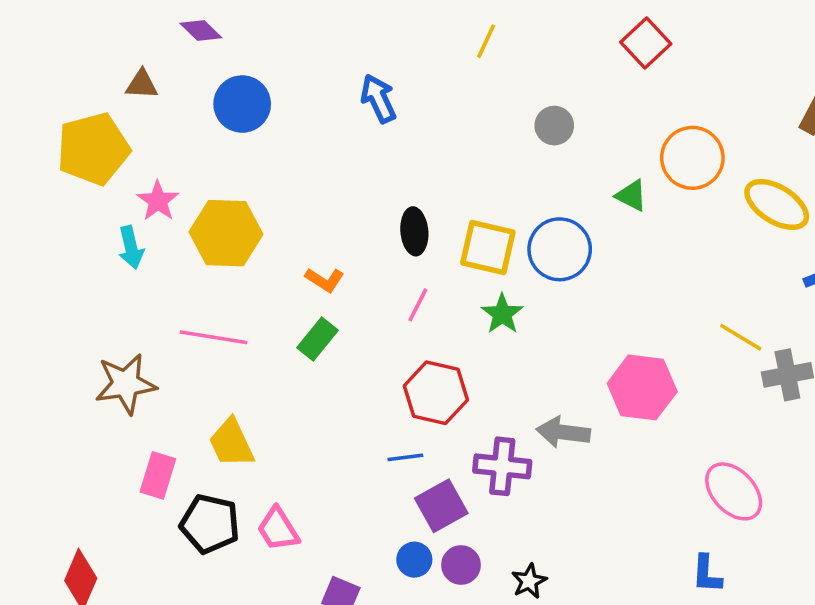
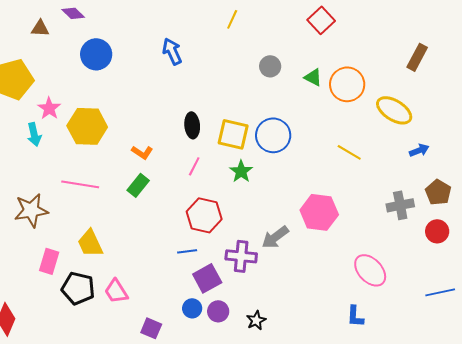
brown triangle: (142, 84) -> (40, 28), moved
green triangle: (631, 196) -> (313, 77), moved
yellow line: (741, 337) -> (349, 152), moved
gray arrow: (563, 432) -> (275, 237), turned -44

